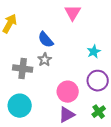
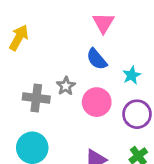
blue semicircle: (46, 40) -> (97, 59), moved
pink circle: (68, 92) -> (97, 102), moved

